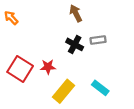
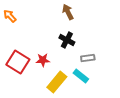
gray rectangle: (98, 40) -> (88, 58), moved
cyan rectangle: (100, 88) -> (81, 76), moved

